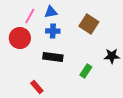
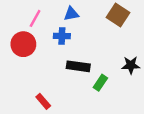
blue triangle: (51, 12) -> (71, 14), moved
brown square: (89, 24) -> (118, 15), moved
black rectangle: (53, 57) -> (78, 66), moved

